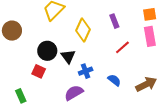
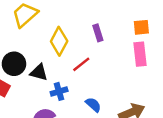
red line: (122, 47) -> (81, 64), moved
black triangle: (68, 56) -> (39, 72), turned -42

